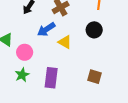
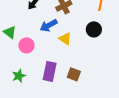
green star: (22, 75) -> (19, 76), moved
brown square: (95, 77) -> (74, 74), moved

